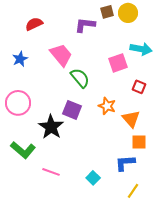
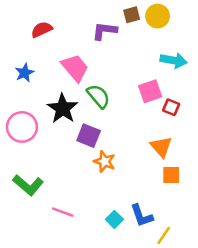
pink square: (118, 63) -> (150, 91), moved
orange star: (107, 106) -> (105, 162), moved
black star: (51, 127) -> (63, 108), moved
blue L-shape: (125, 163) -> (142, 216), moved, turned -105

